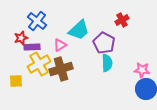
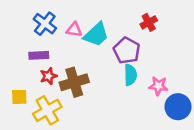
red star: (21, 38) -> (48, 76), moved
pink triangle: (60, 45) -> (74, 30), moved, turned 40
yellow cross: (39, 64) -> (47, 110), moved
pink star: (142, 70) -> (158, 86), moved

